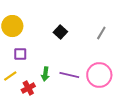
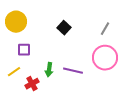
pink circle: (99, 75) -> (105, 58), moved

